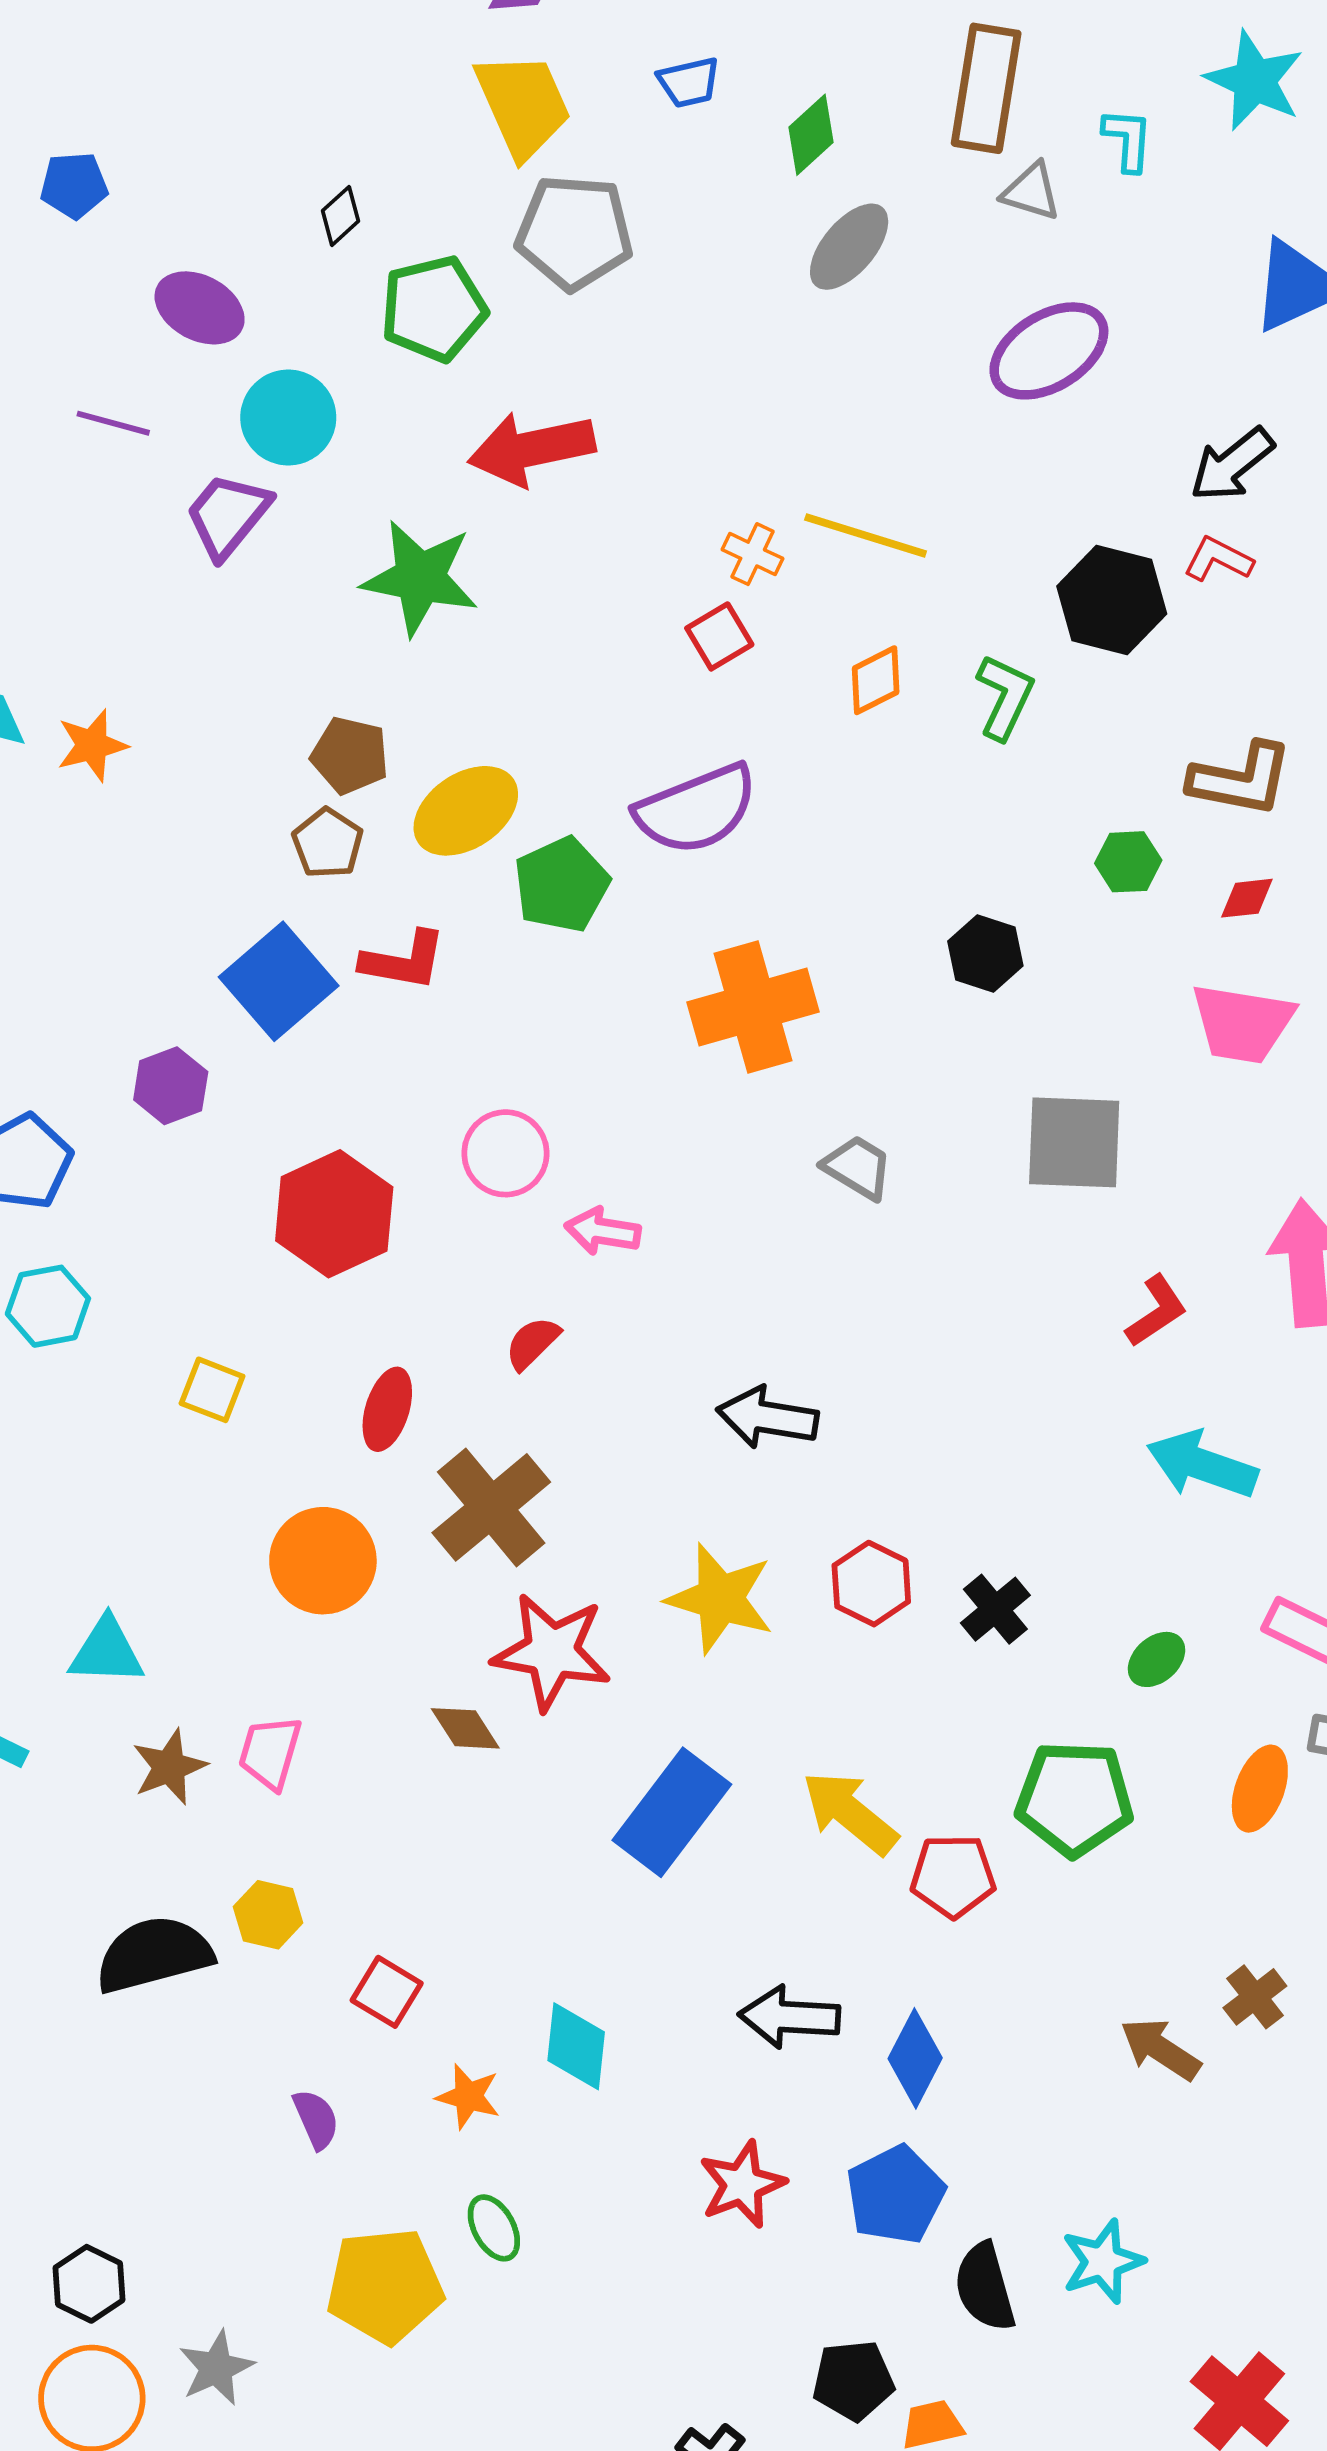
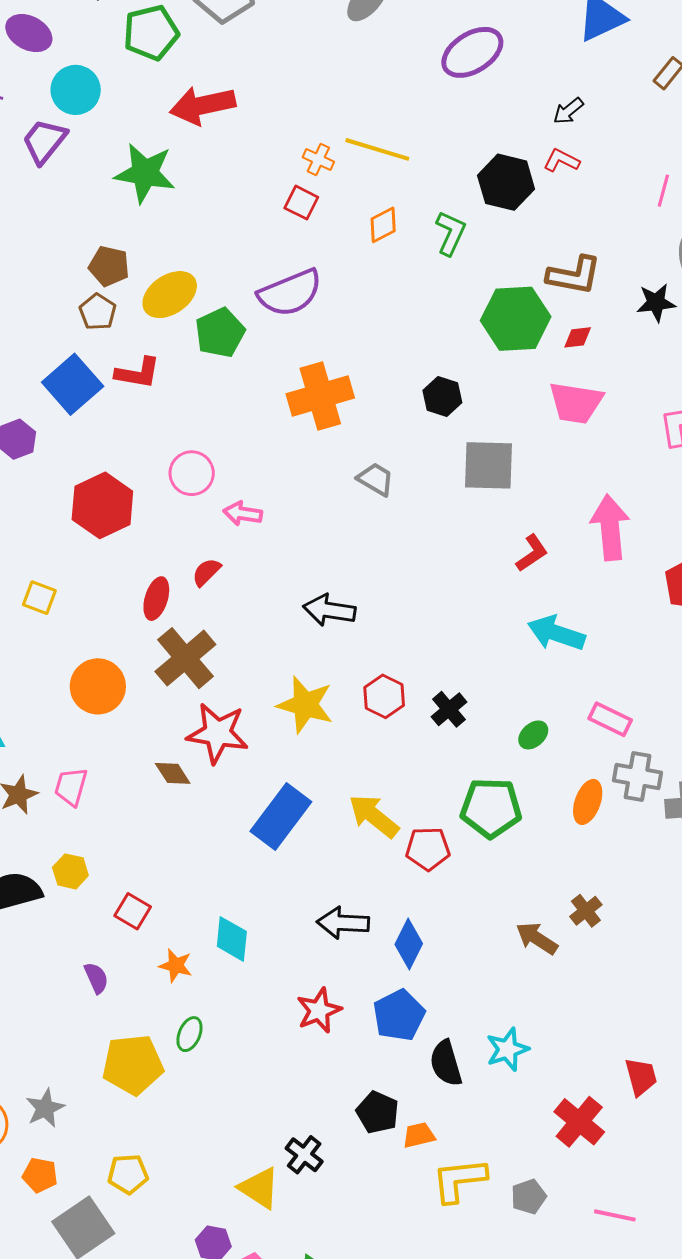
black arrow: (1232, 464) -> (568, 111), size x0.7
red square: (719, 636) -> (301, 203), turned -32
green hexagon: (1128, 862) -> (516, 319), size x2.0
black hexagon: (985, 953) -> (442, 397), moved
red ellipse: (387, 1409) -> (156, 599), moved
green ellipse: (494, 2228) -> (189, 1034), turned 52
black pentagon: (853, 2380) -> (378, 1112), turned 30

